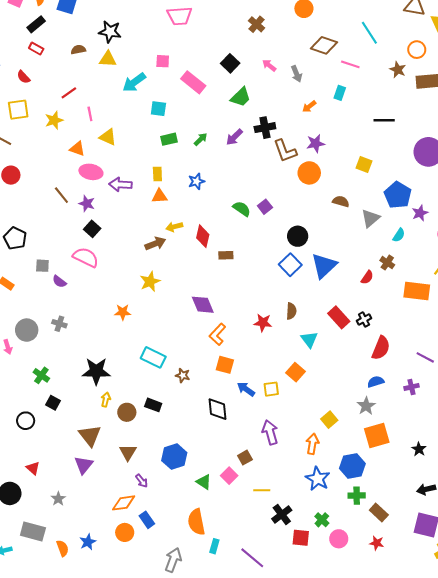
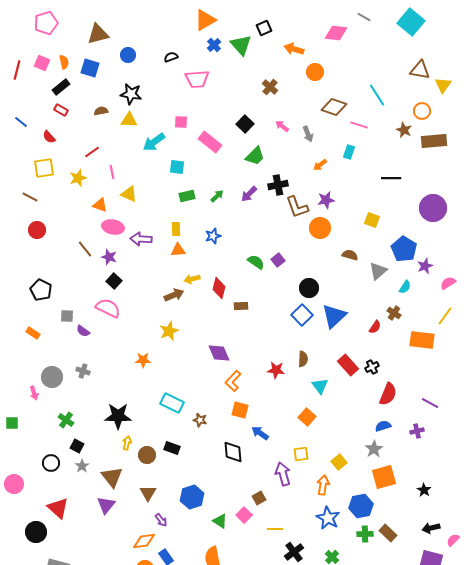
yellow square: (271, 389) -> (301, 454), moved
red triangle: (33, 468) -> (58, 508), size x1.6
gray star: (58, 499) -> (82, 466), moved
brown rectangle: (379, 512) -> (388, 533), moved

